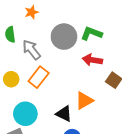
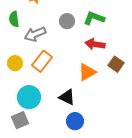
gray circle: (64, 37) -> (67, 21), size x0.6
gray arrow: (31, 50) -> (35, 34), turned -75
orange triangle: (84, 101) -> (87, 72), moved

